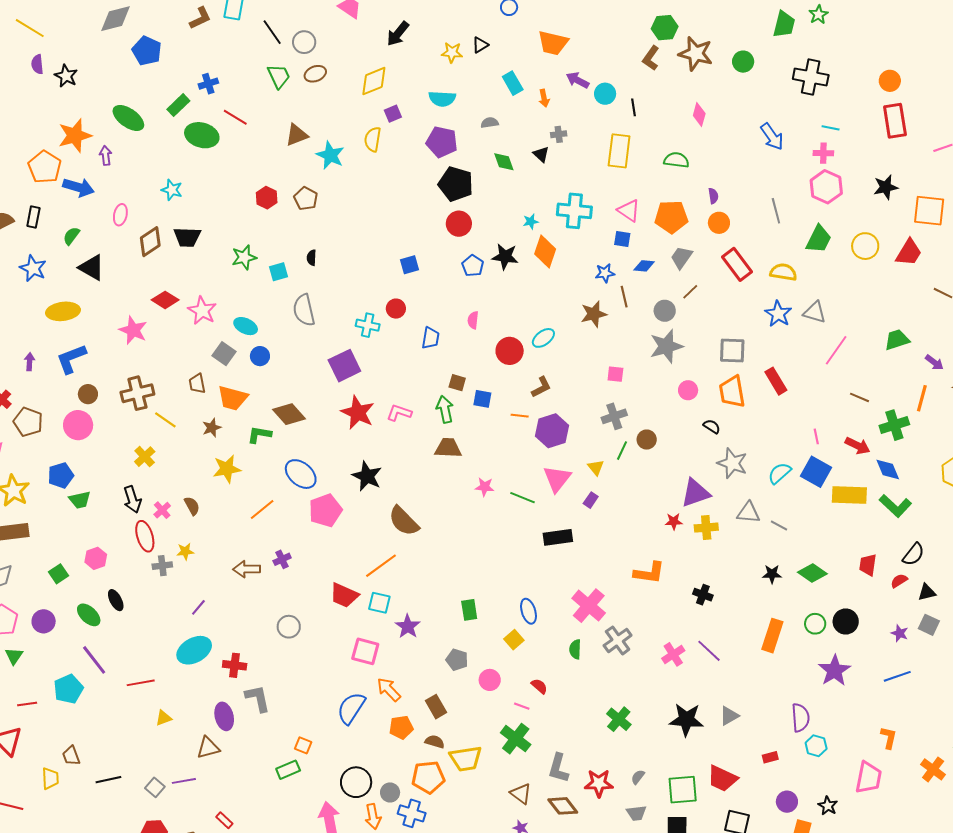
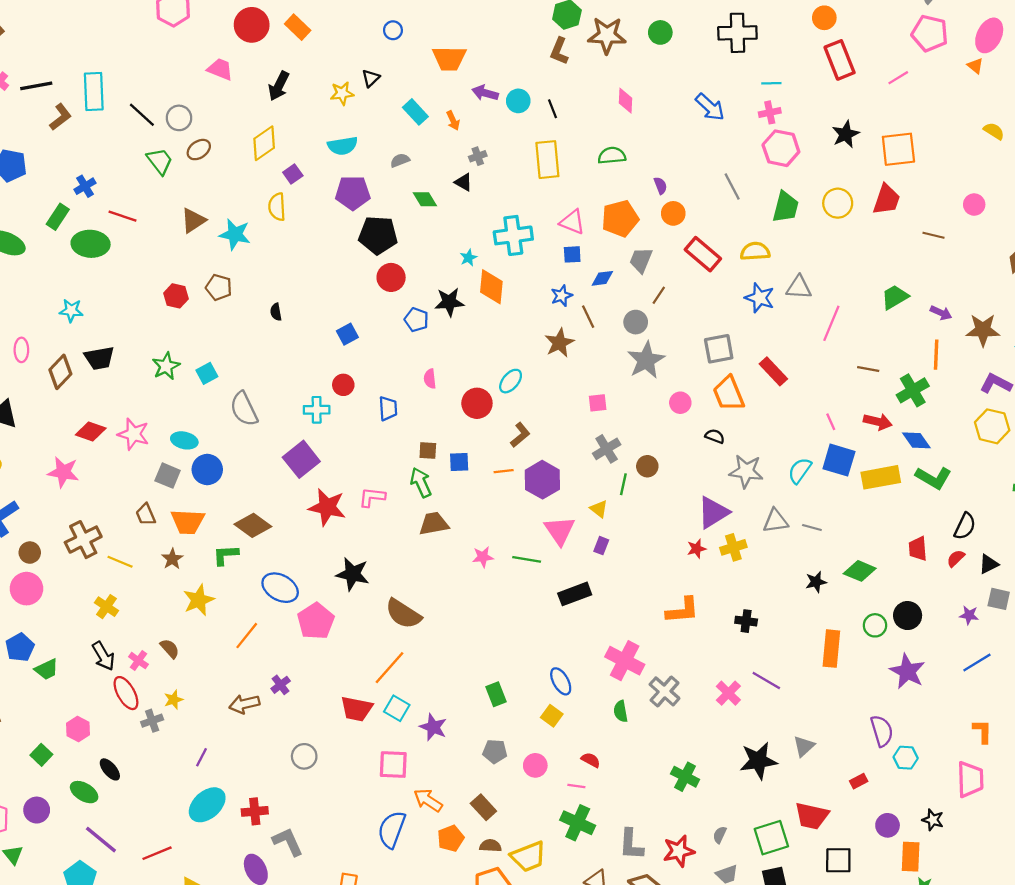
black semicircle: (312, 258) -> (276, 312), moved
blue circle: (260, 356) -> (207, 469), size x1.4
cyan square: (379, 603) -> (397, 708), turned 30

